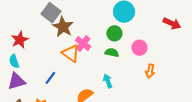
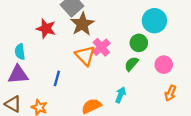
red star: (20, 40) -> (46, 29), moved, turned 30
green semicircle: (112, 53) -> (131, 64), turned -72
blue line: (50, 78) -> (57, 78), turned -32
cyan arrow: (108, 81) -> (121, 95), turned 32

